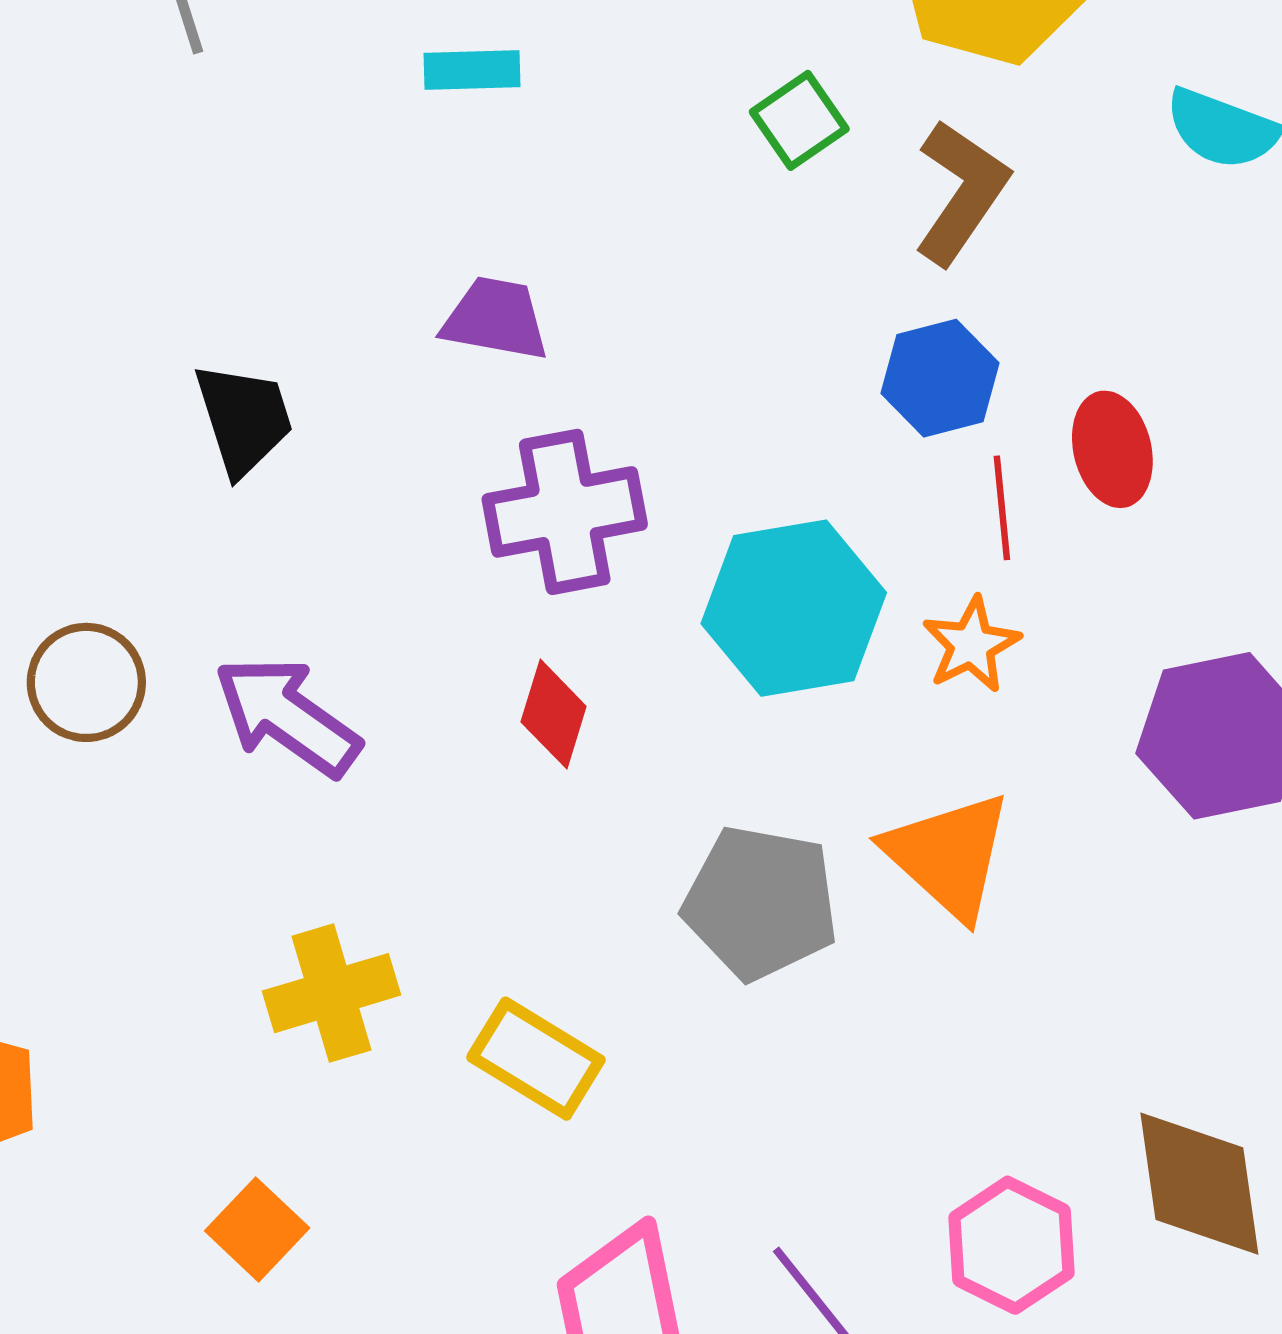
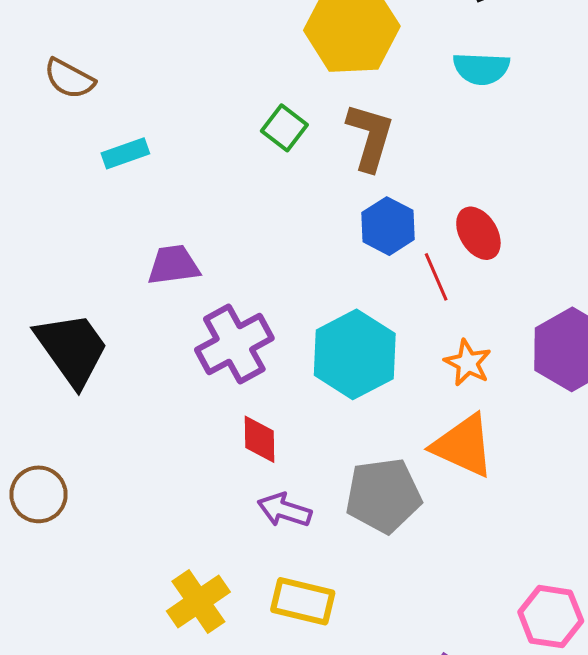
black trapezoid: (244, 419) -> (72, 349), size x1.4
orange star: (971, 645) -> (468, 363), moved
purple arrow: (287, 716) -> (284, 510), moved, size x0.7

